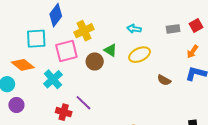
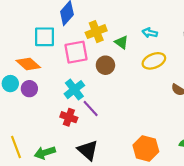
green triangle: (110, 50) -> (121, 42), moved
cyan cross: (53, 79) -> (74, 90), moved
purple circle: (16, 105) -> (29, 89), moved

